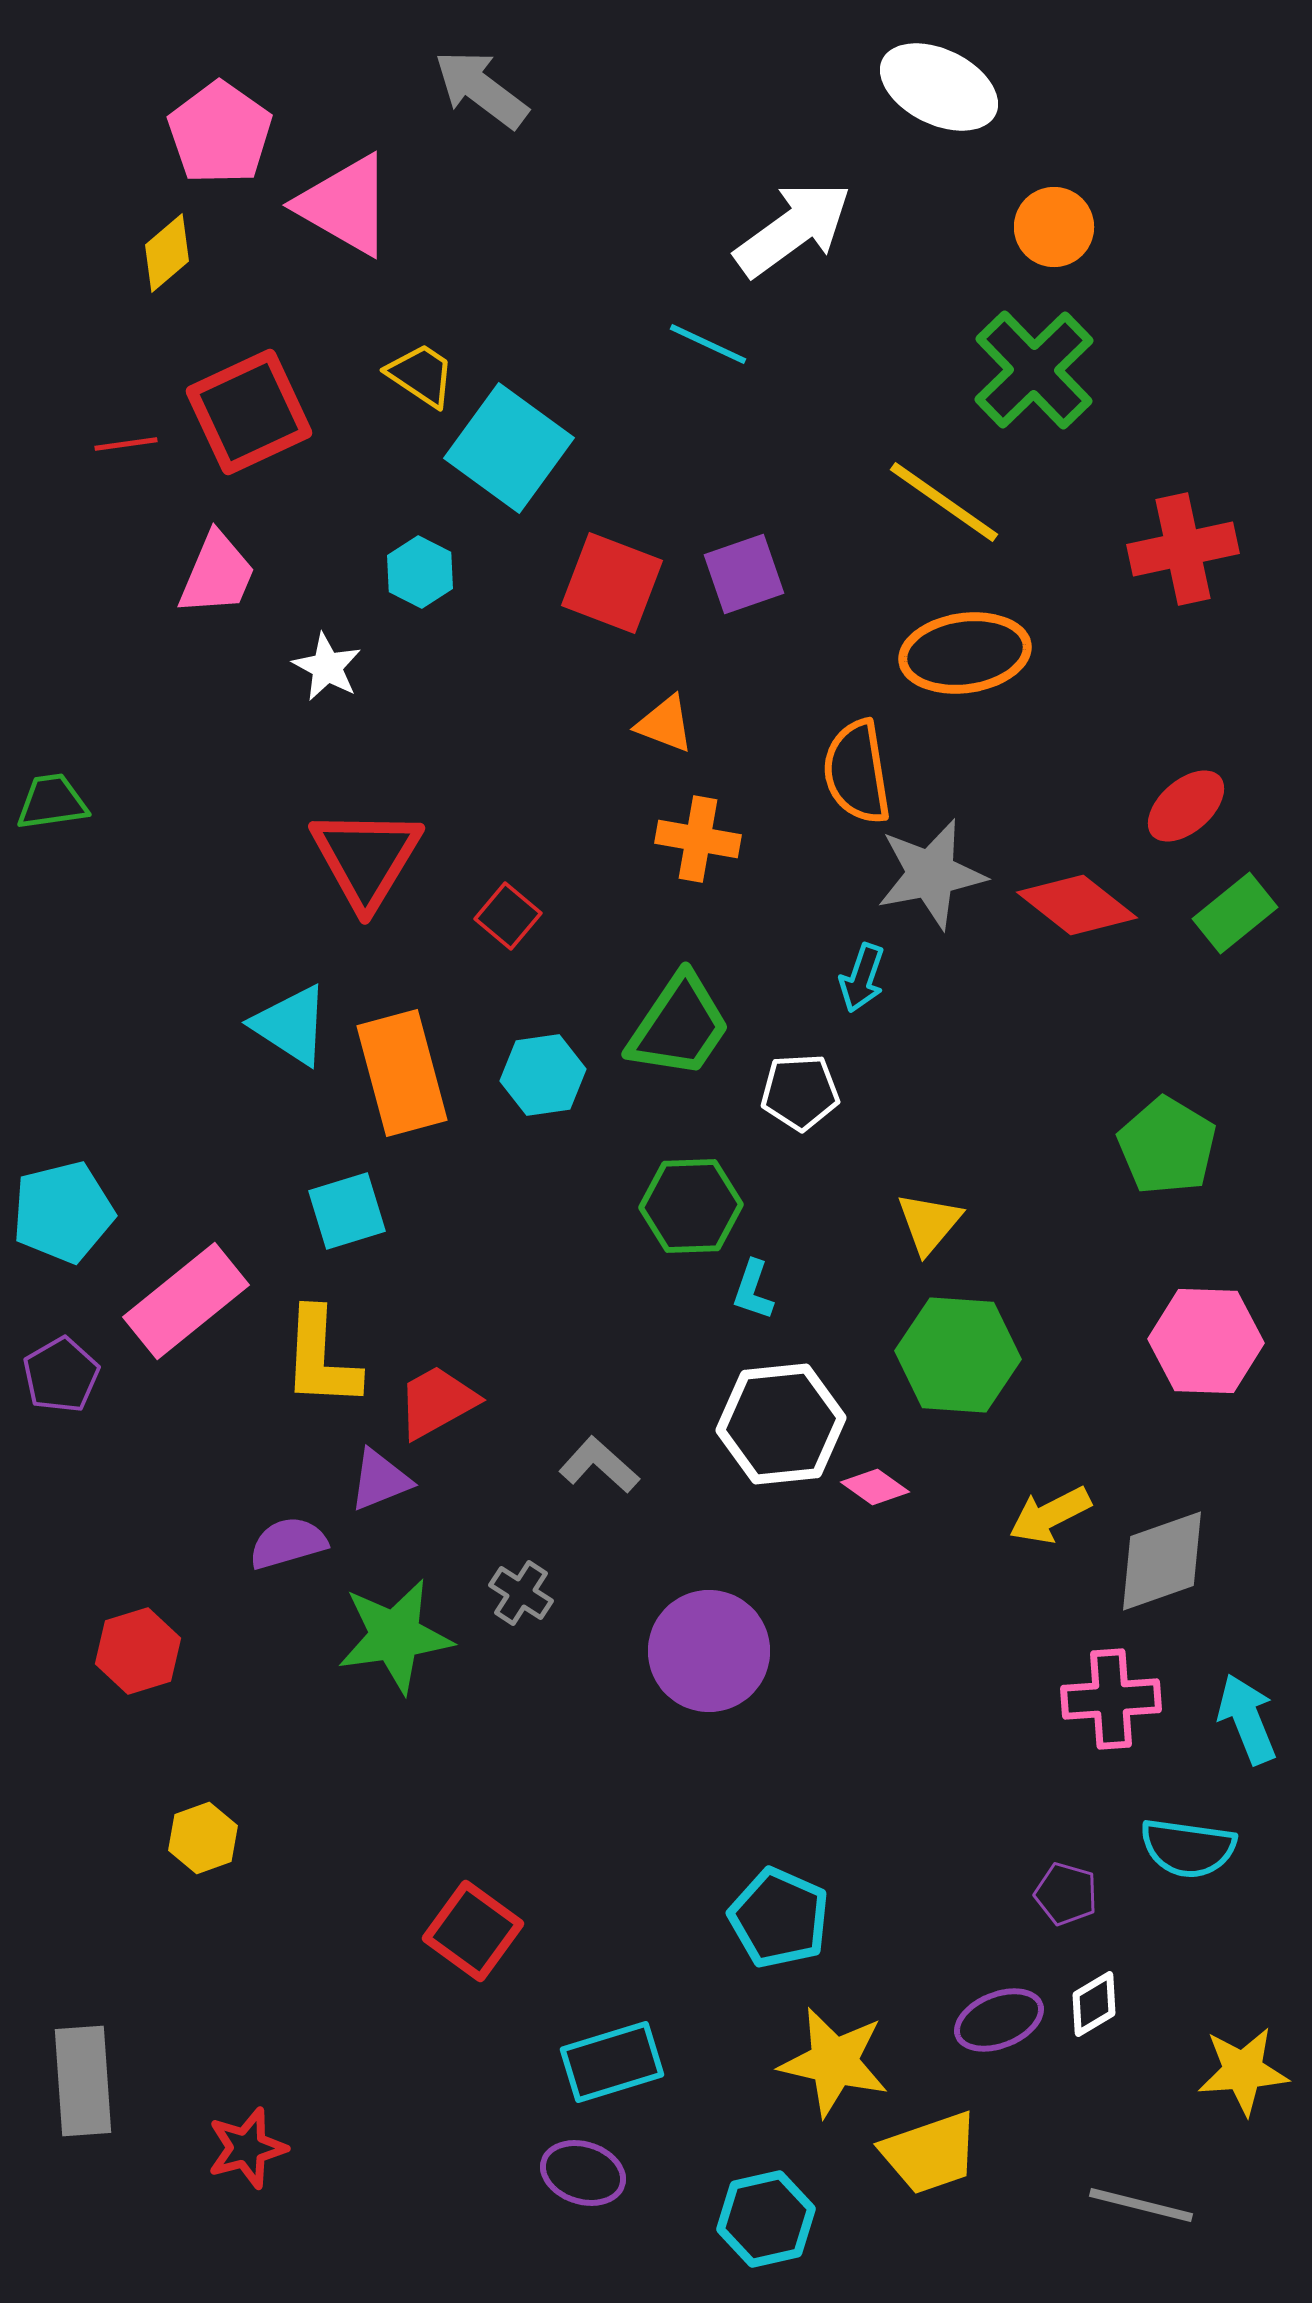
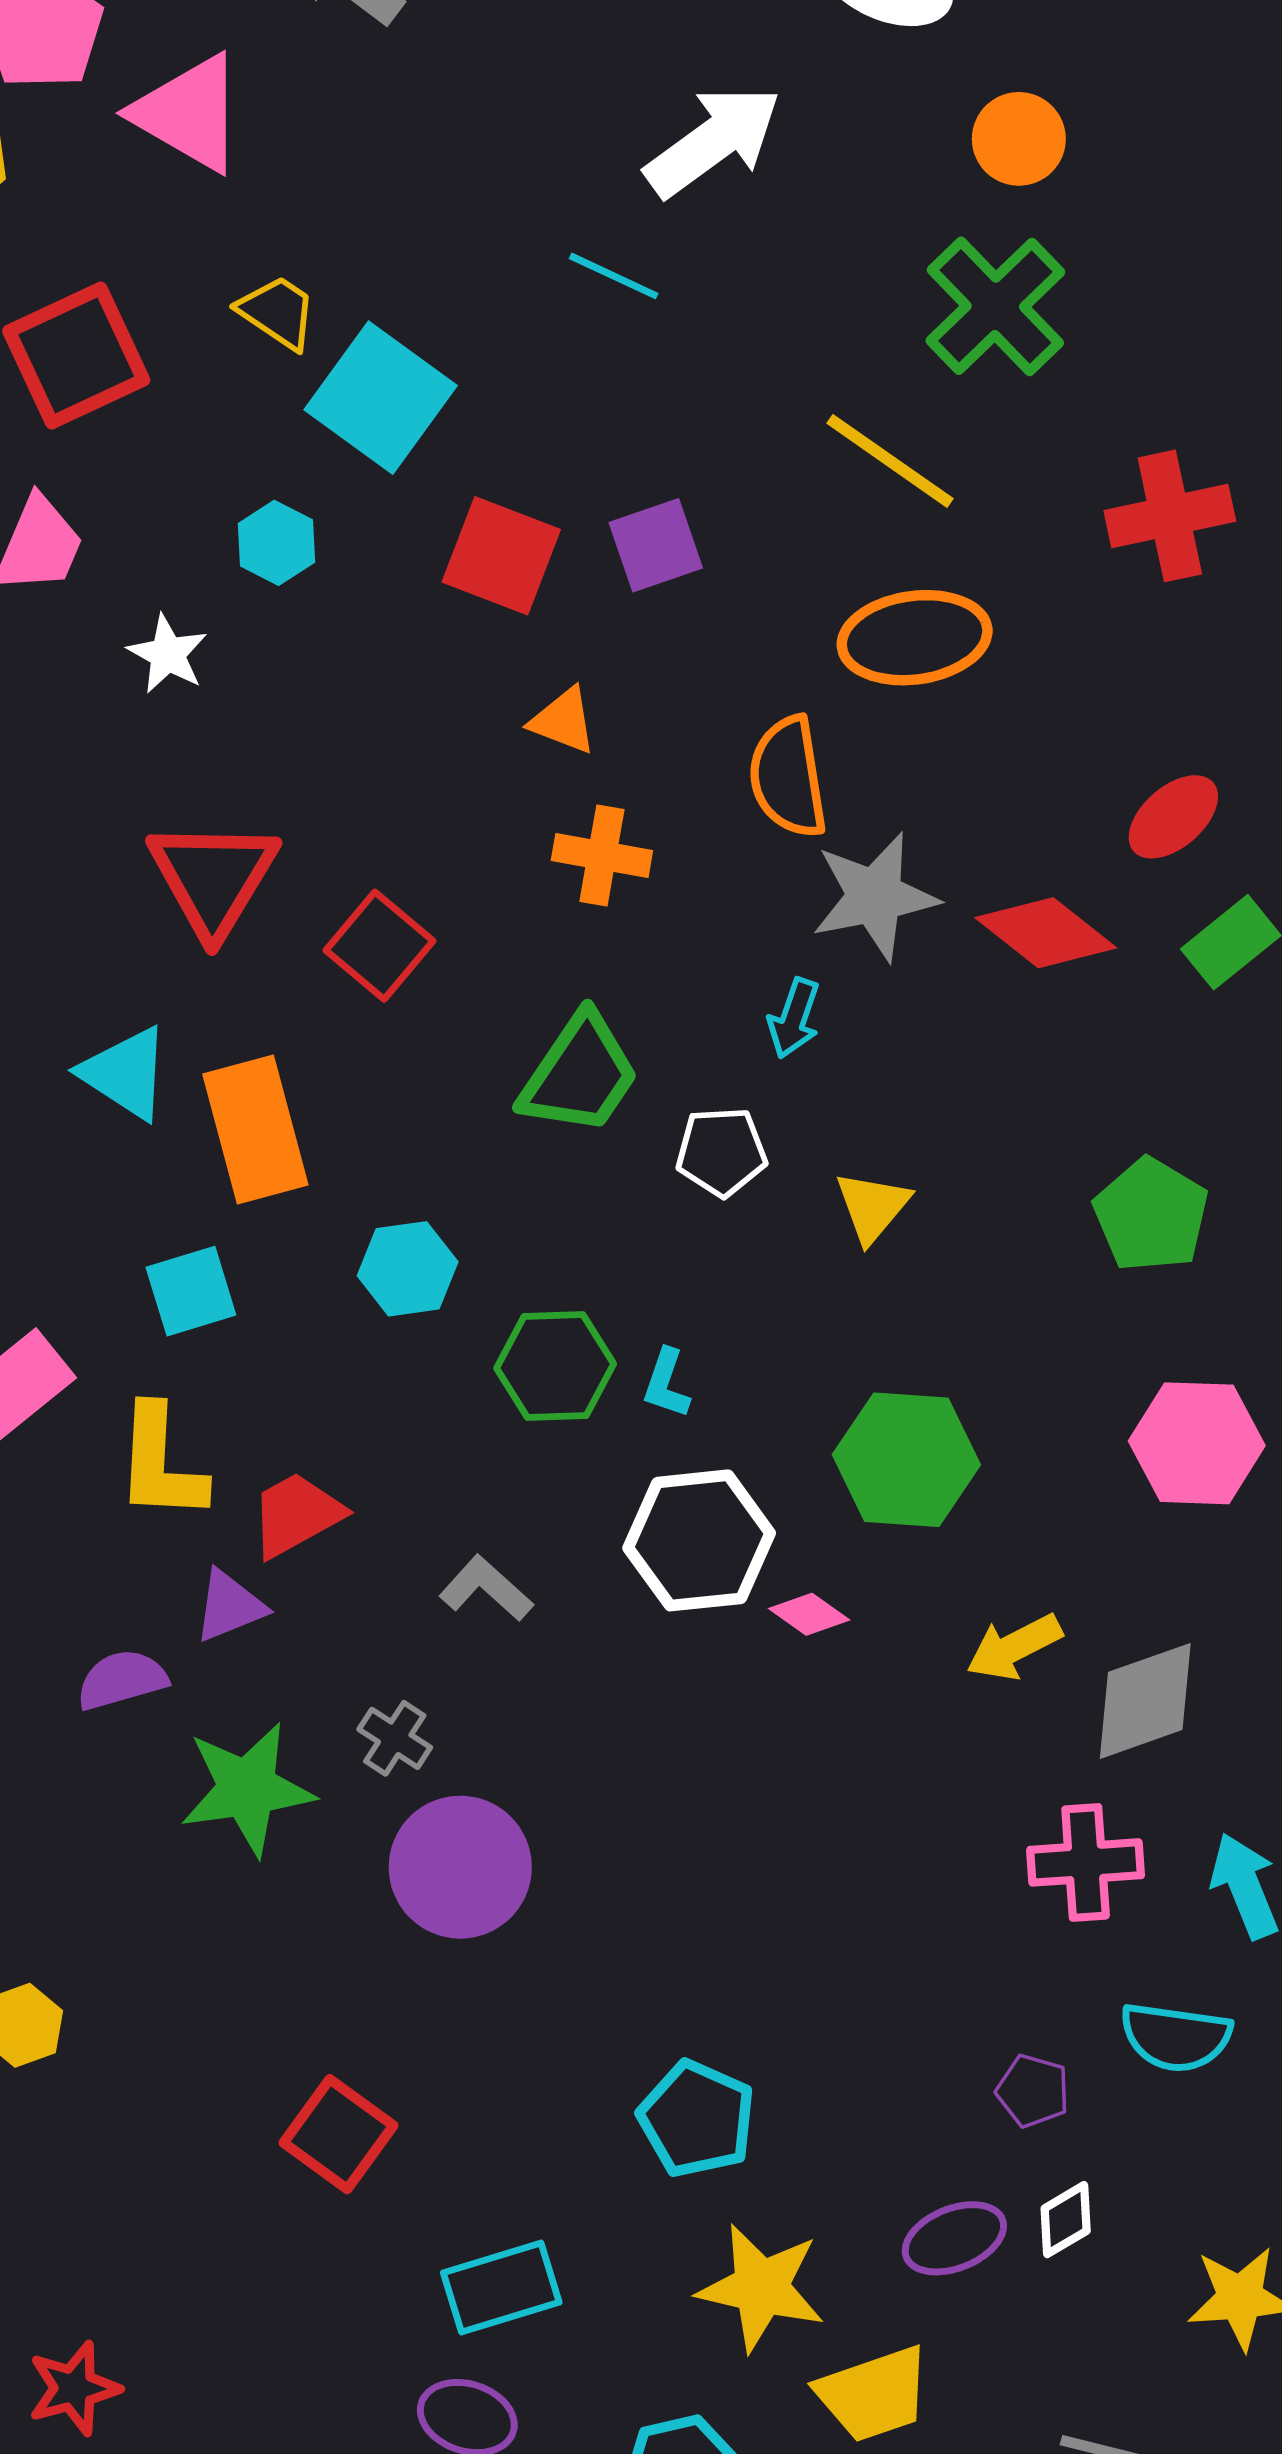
red square: (508, 916) -> (379, 946), size x1.4
cyan hexagon: (543, 1075) -> (408, 1269), moved
green hexagon: (691, 1206) -> (555, 1366), moved
yellow triangle: (929, 1223) -> (872, 1207), moved
purple circle: (709, 1651) -> (460, 1867), moved

